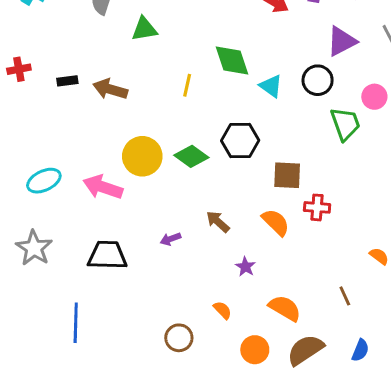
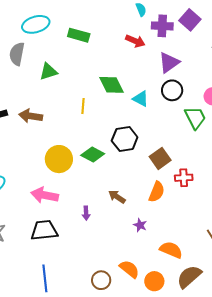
purple triangle: (342, 41) -> (169, 63), moved
brown square: (287, 175) -> (160, 158), turned -30
pink arrow: (103, 187) -> (45, 195), moved
orange semicircle: (276, 222) -> (157, 192), turned 75
purple arrow: (170, 239) -> (86, 213), turned -64
orange semicircle: (223, 310) -> (129, 269), moved, size x1.5
blue line: (76, 323) -> (45, 278), moved

